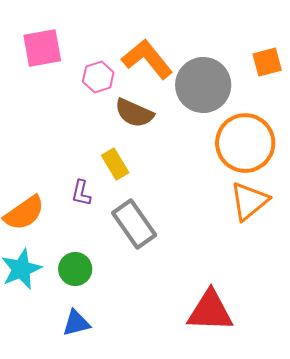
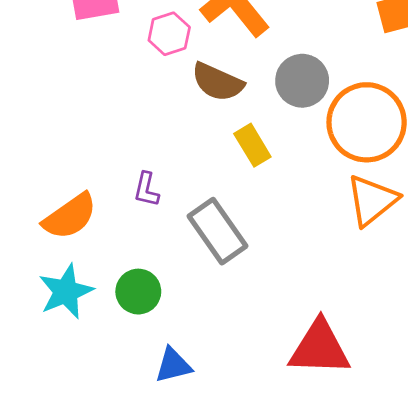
gray circle: (203, 85) -> (302, 81), moved, size x0.7
yellow rectangle: (115, 164) -> (252, 145), moved
blue triangle: (76, 323) -> (173, 365), moved

